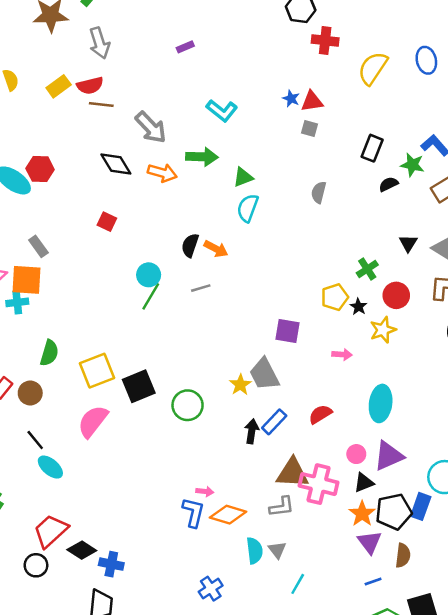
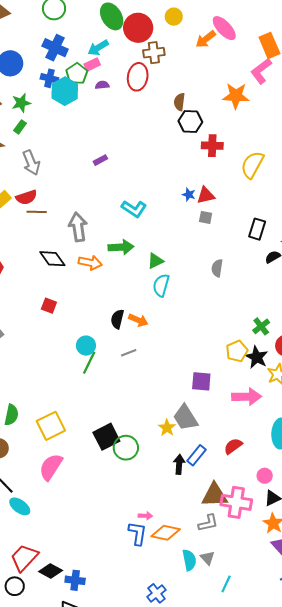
gray arrow: (151, 127) -> (78, 227), turned -140
black star: (358, 307) -> (257, 357), size x1.6
pink arrow: (342, 354) -> (247, 397), size x1.8
black square: (139, 386) -> (106, 437), moved

